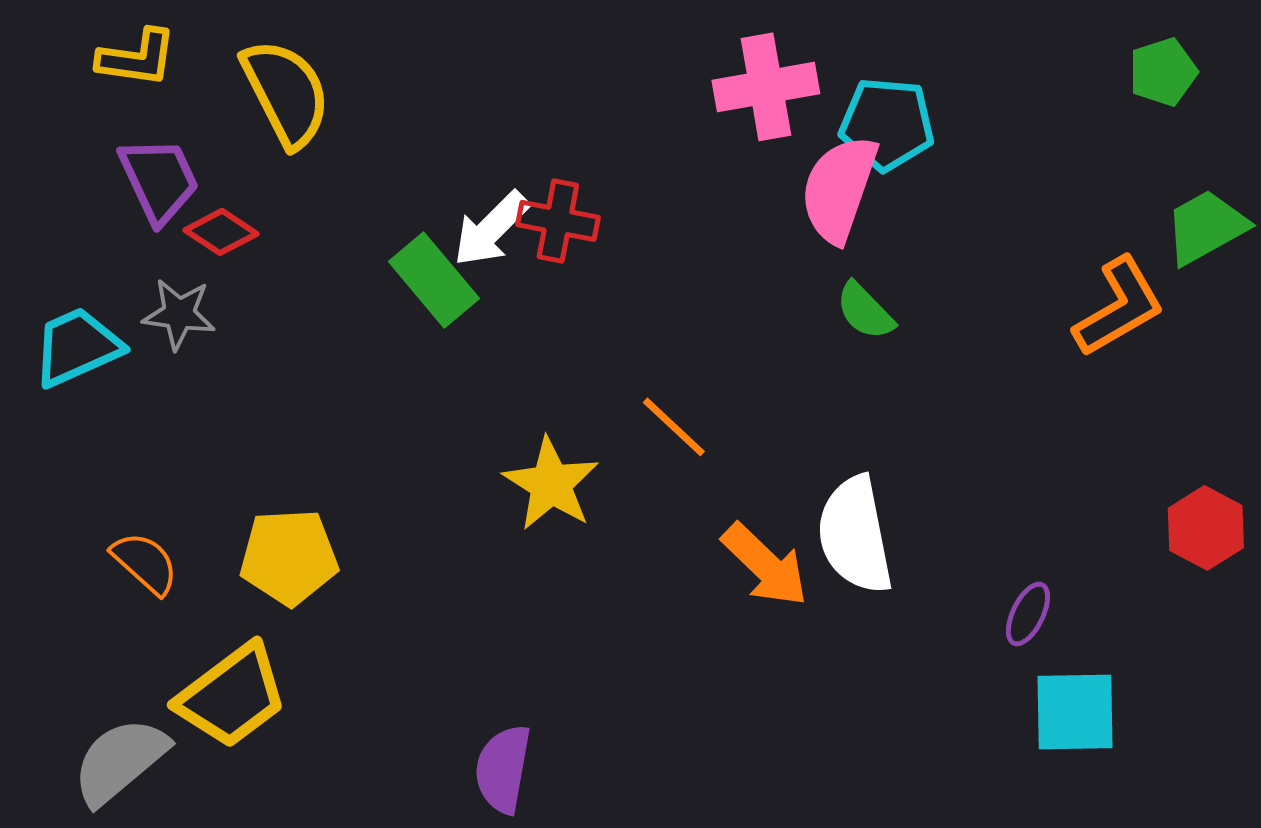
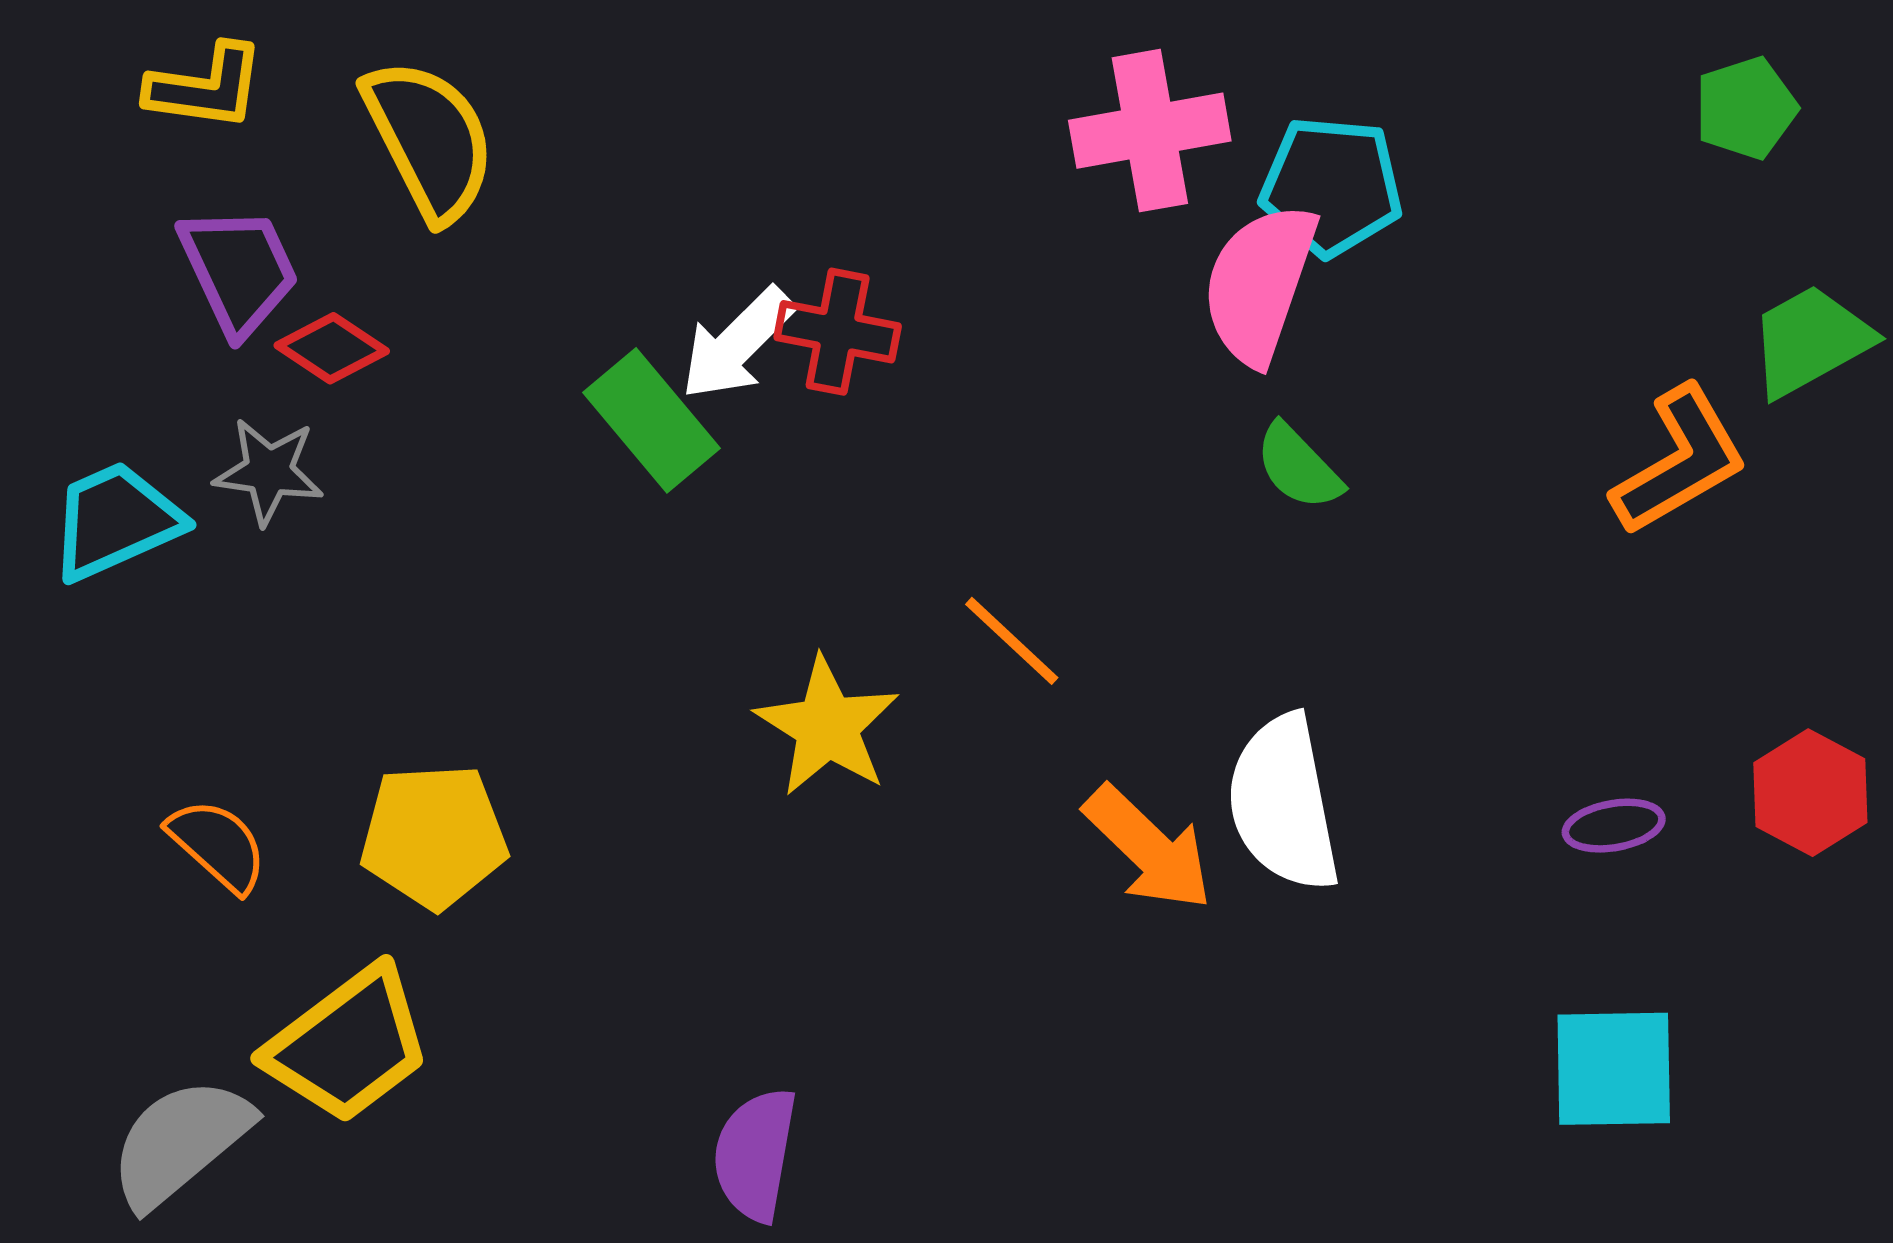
purple ellipse: (1028, 614) -> (1614, 826), moved, turned 54

